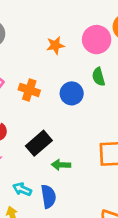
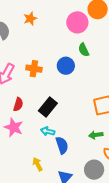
orange star: (55, 45) -> (30, 19), moved
green arrow: (61, 165) -> (96, 135), moved
cyan arrow: (22, 189) -> (48, 131), moved

